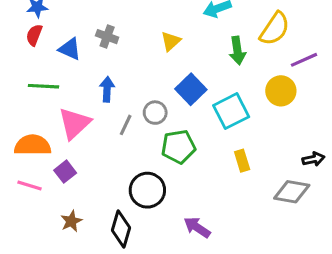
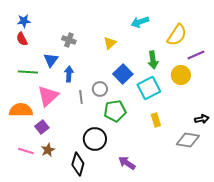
red semicircle: (34, 35) -> (22, 39), turned -48
blue triangle: (70, 49) -> (51, 60), moved, turned 42
green arrow: (237, 51) -> (153, 60), moved
gray line: (126, 125) -> (81, 97), turned -32
pink line: (29, 185) -> (26, 151), moved
brown star: (71, 221) -> (48, 150), moved

